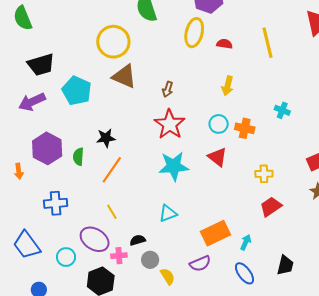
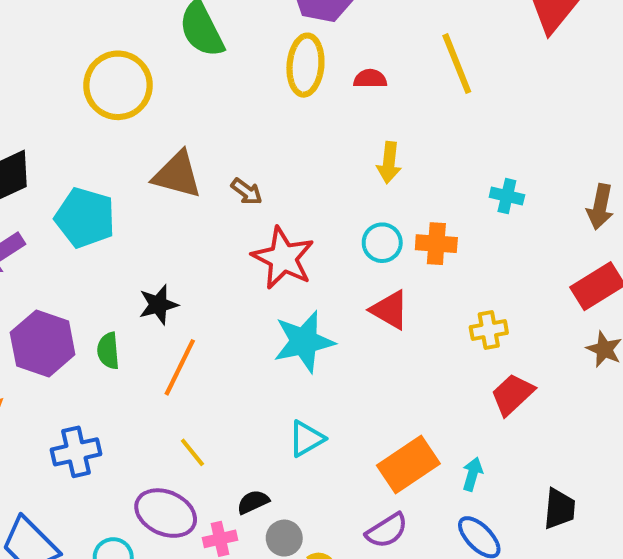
yellow circle: (113, 42) -> (118, 85), moved
brown arrow: (168, 89) -> (247, 192), moved, turned -63

